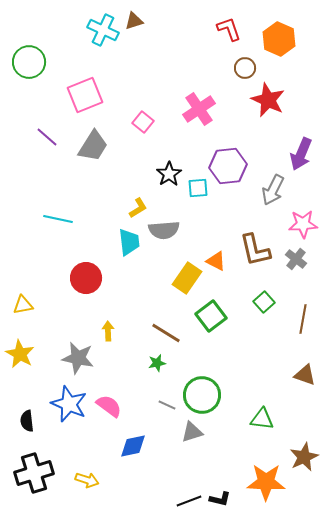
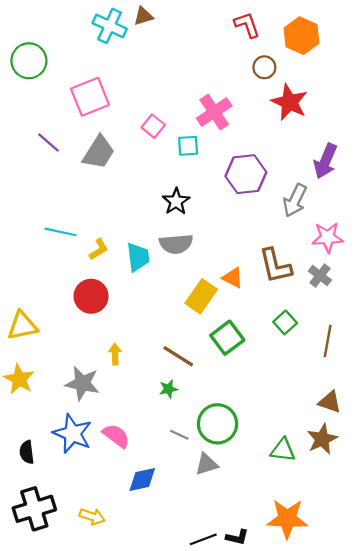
black star: (169, 174) -> (176, 201), moved
cyan square: (198, 188) -> (188, 146), moved
yellow L-shape: (138, 208) -> (99, 249), moved
yellow triangle: (23, 305) -> (22, 326), size x1.4
brown star: (304, 457) -> (322, 439), moved

